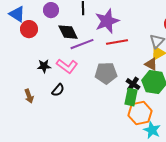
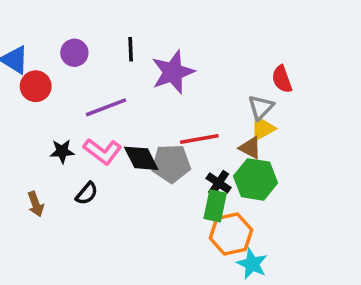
black diamond: (68, 32) -> (141, 158), moved
red line: (117, 42) -> (199, 139), moved
purple line: (82, 44) -> (106, 107), moved

